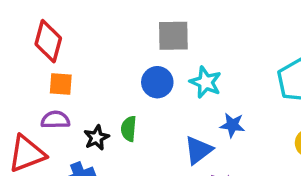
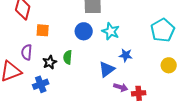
orange square: (61, 84) -> (43, 30), moved
purple semicircle: (55, 120) -> (27, 52), turned -84

